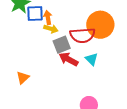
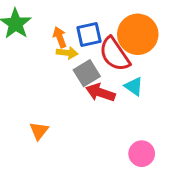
blue square: (35, 13) -> (89, 34), moved
red semicircle: (82, 35) -> (115, 54), turned 70

